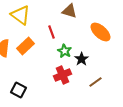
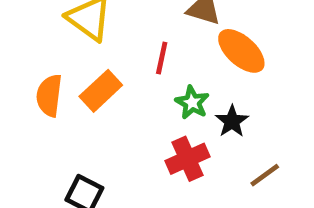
red line: (52, 32) -> (162, 58), turned 32
orange ellipse: (100, 32) -> (241, 51), moved

